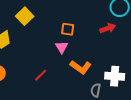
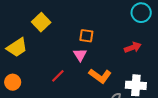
red arrow: (108, 28) -> (133, 47), moved
red line: (41, 75) -> (58, 76), moved

